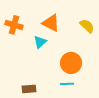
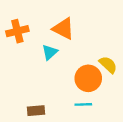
orange cross: (14, 25) -> (17, 31), turned -30
yellow semicircle: (87, 26) -> (108, 65), moved

